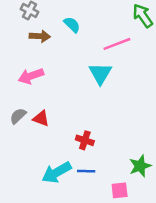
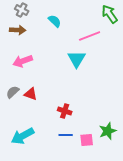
brown arrow: (40, 36) -> (18, 30), moved
cyan arrow: (57, 172) -> (23, 136), moved
pink square: (120, 190) -> (87, 140), moved

